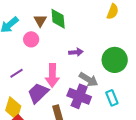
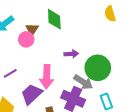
yellow semicircle: (113, 12) -> (110, 14), turned 140
brown triangle: (40, 21) -> (32, 29), moved
green circle: (115, 60) -> (98, 68), moved

